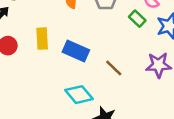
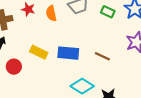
yellow rectangle: (42, 39) -> (39, 52), turned -42

